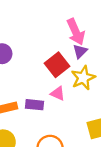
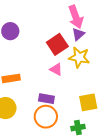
yellow star: (83, 78) -> (79, 57), turned 30
purple rectangle: (35, 105) -> (46, 99), moved

